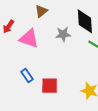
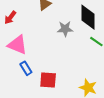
pink triangle: (29, 39) -> (17, 45), moved

